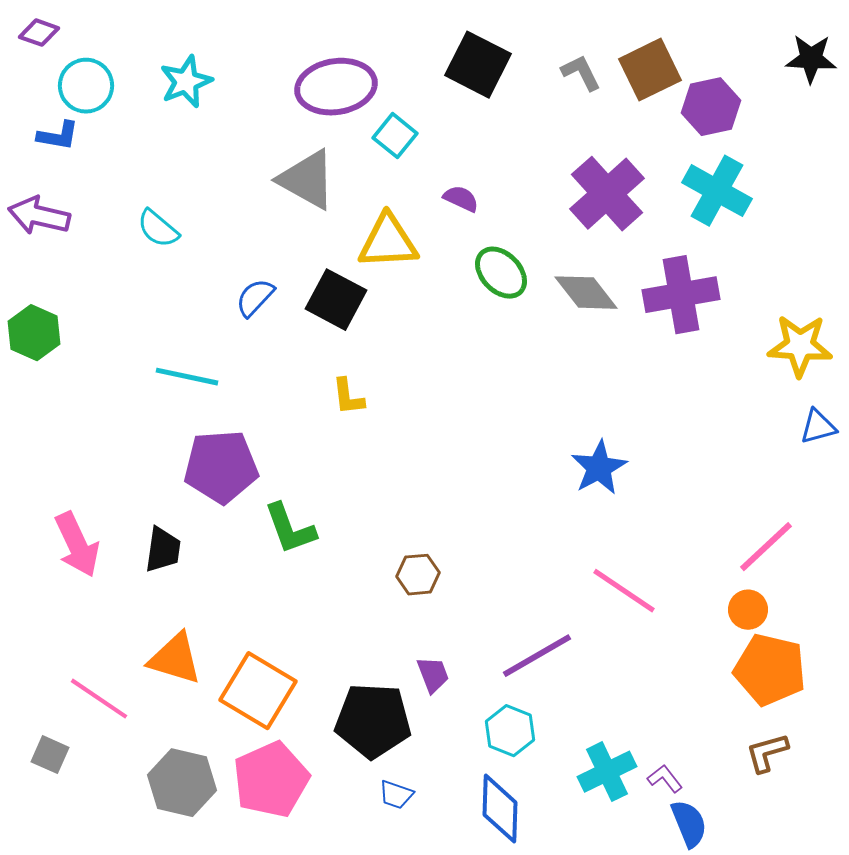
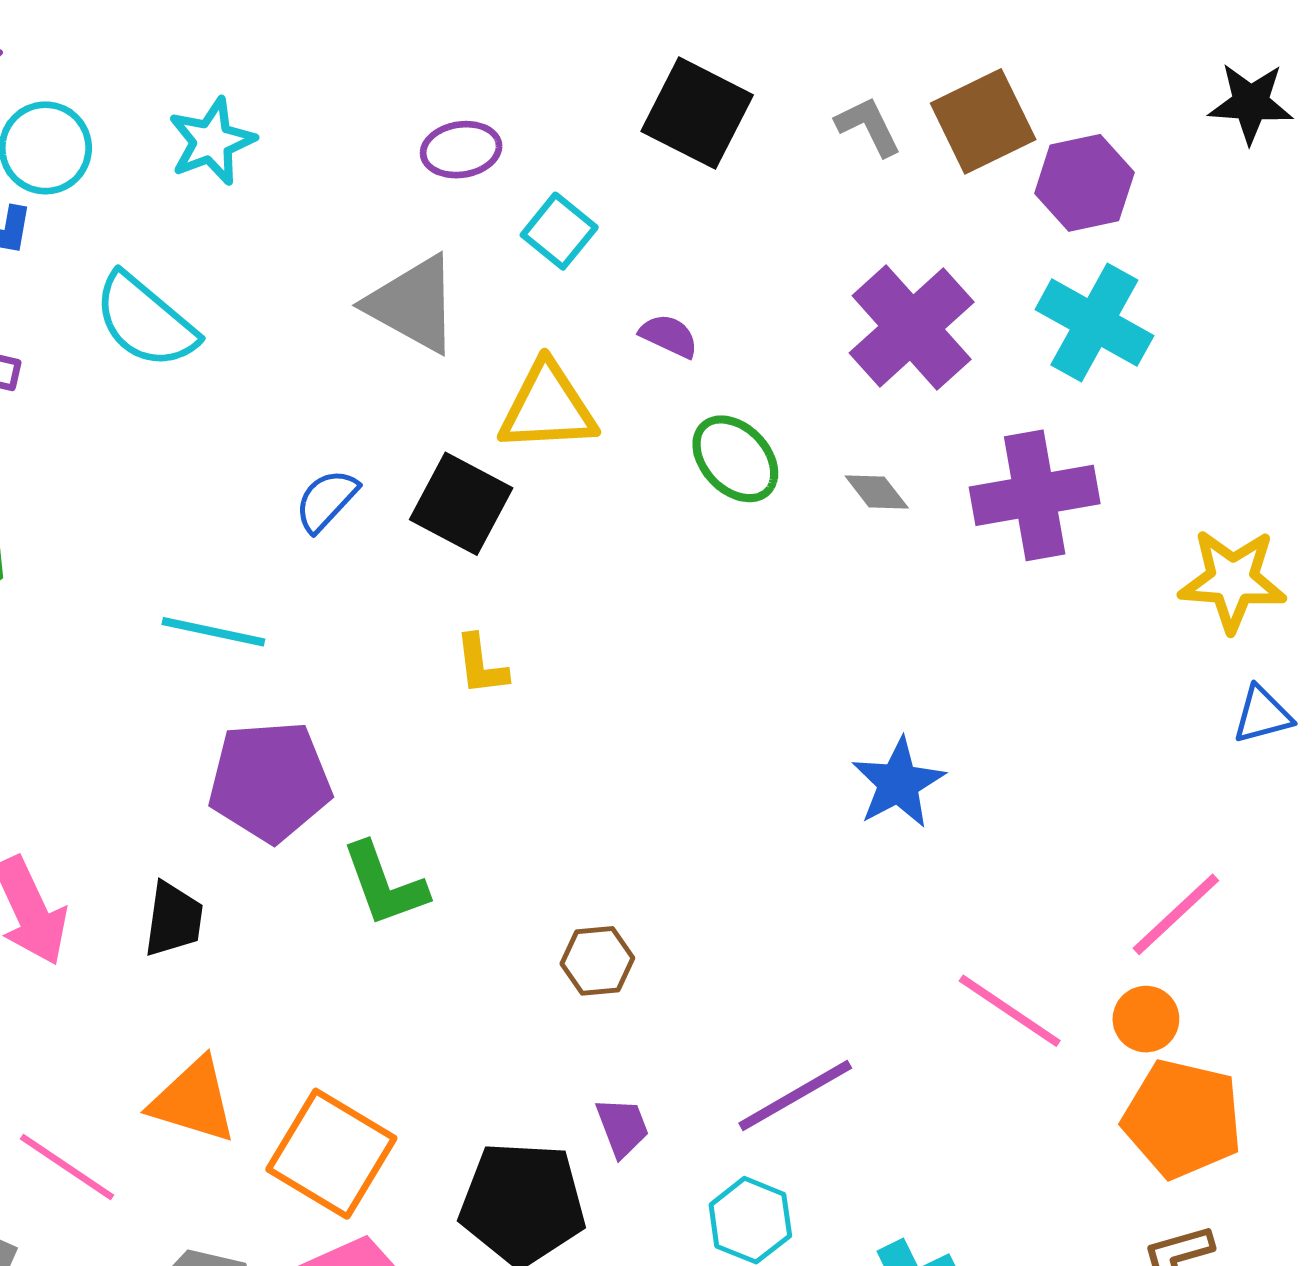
purple ellipse: (336, 87) -> (461, 150), size x0.6
cyan semicircle: (158, 229) -> (145, 321), moved, size x1.5
gray diamond: (586, 293) -> (877, 492), size x0.6
pink line: (624, 591) -> (1010, 1011), moved

